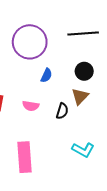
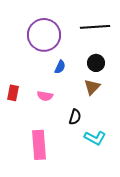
black semicircle: (62, 111) -> (75, 117), moved

